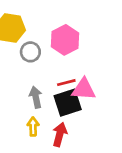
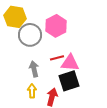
gray circle: (30, 52) -> (30, 35), size x1.5
black square: (68, 103) -> (69, 81), moved

